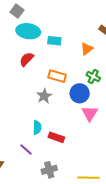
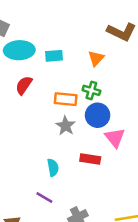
green cross: (93, 77) -> (91, 90), moved
gray star: (44, 96) -> (66, 126), moved
red rectangle: (56, 137) -> (90, 159), moved

